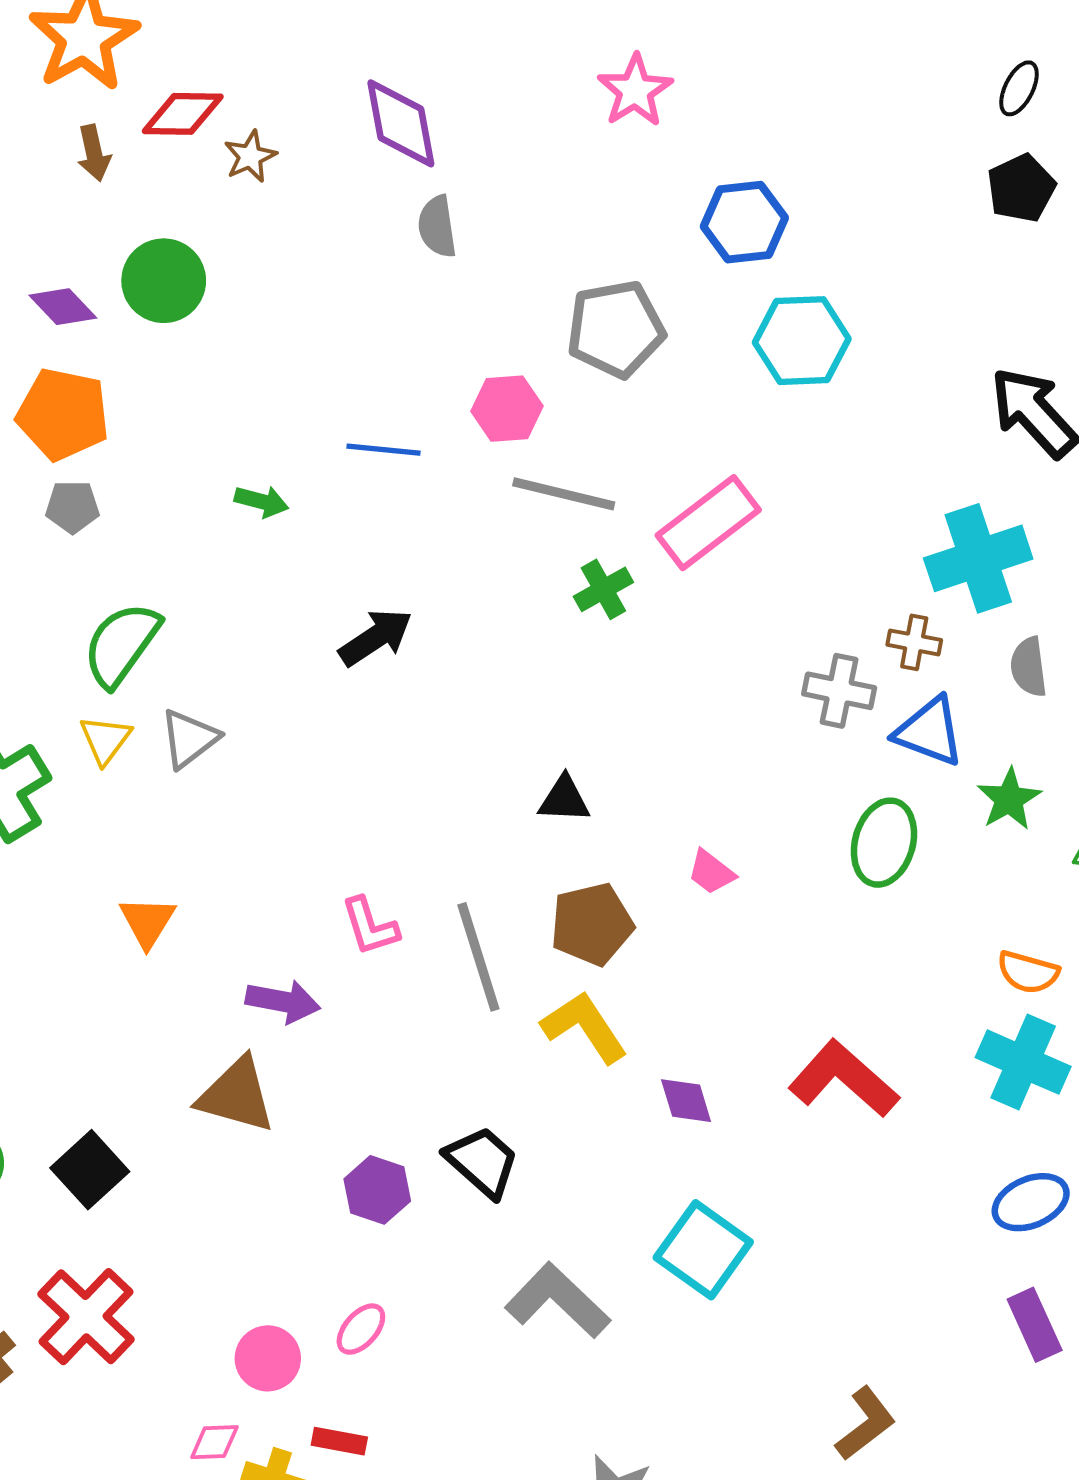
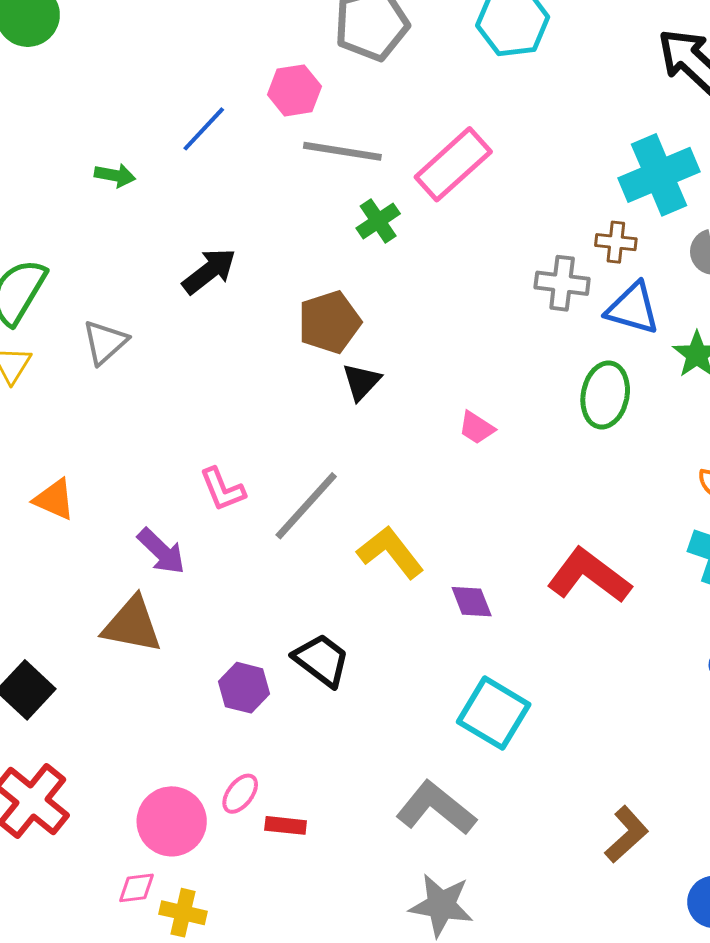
blue line: (383, 450) -> (204, 129), turned -48
gray triangle: (189, 739) -> (105, 342), moved
black triangle: (564, 799) -> (361, 382), turned -45
orange triangle: (147, 922) -> (54, 499), turned -33
brown pentagon: (592, 924) -> (329, 322), moved
gray line: (478, 957) -> (306, 506), turned 64
purple arrow: (283, 1001) -> (161, 551), turned 38
gray L-shape: (558, 1301) -> (436, 808), moved
pink circle: (268, 1358) -> (172, 821), size x1.4
red rectangle: (339, 1441) -> (286, 825), moved

